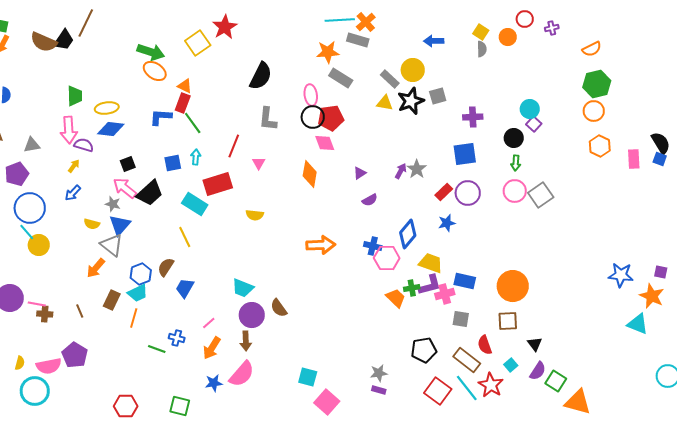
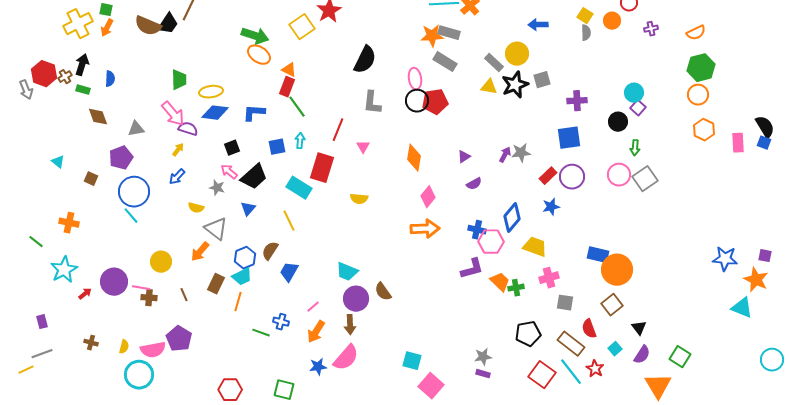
purple cross: (552, 28) -> (651, 29), moved
gray rectangle: (358, 40) -> (449, 33), moved
blue L-shape: (161, 117) -> (254, 113), moved
pink arrow: (69, 130) -> (173, 114), turned -36
pink diamond: (325, 143) -> (428, 197), moved, turned 60
green arrow: (516, 163) -> (635, 148), moved
gray star: (417, 169) -> (521, 153), turned 30
red rectangle: (218, 184) -> (322, 168), turned -56
pink arrow: (125, 188) -> (229, 172), size x0.7
blue triangle: (120, 225) -> (248, 209), moved, size x0.7
yellow circle: (39, 245) -> (161, 262), moved
blue rectangle: (465, 281) -> (598, 255), moved
purple L-shape: (430, 285) -> (472, 269), moved
green cross: (412, 288) -> (516, 288), moved
brown square: (508, 321) -> (612, 305), turned -35
green square: (556, 381) -> (680, 357), moved
red star: (491, 385) -> (595, 369), size x0.7
orange triangle: (578, 402) -> (658, 386), moved, turned 44

